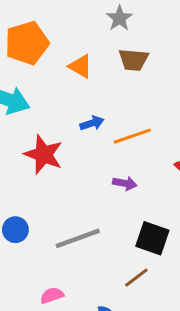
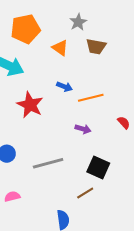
gray star: (119, 18) -> (78, 22), moved
blue arrow: (92, 123) -> (64, 87), turned 35
pink semicircle: (52, 295) -> (12, 196), moved

